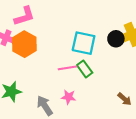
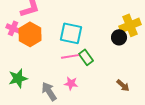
black circle: (116, 39) -> (119, 37), moved
cyan square: (84, 43) -> (71, 33), moved

